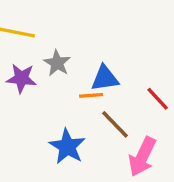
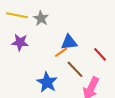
gray star: (57, 63) -> (41, 18), moved
orange line: (91, 95) -> (61, 52), turned -32

